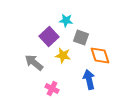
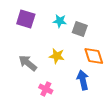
purple square: (49, 36) -> (26, 19), moved, turned -30
gray square: (81, 38) -> (80, 29), moved

